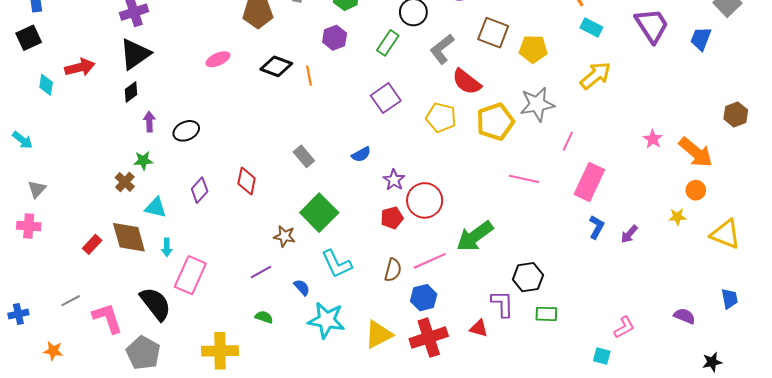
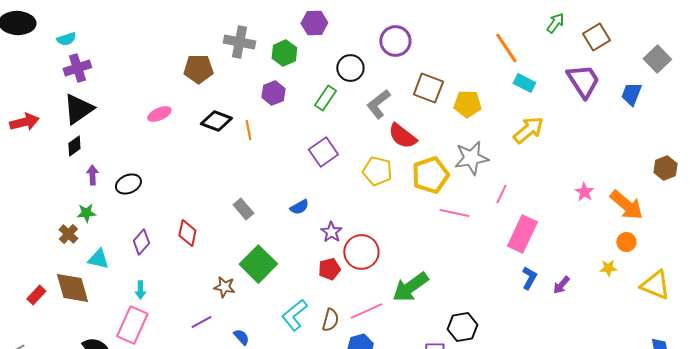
pink line: (524, 179) -> (454, 213), moved
cyan arrow: (167, 247) -> (140, 290), moved
cyan L-shape: (337, 264) -> (294, 315), moved, turned 76

